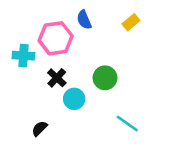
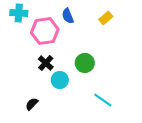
cyan cross: (23, 56) -> (19, 13), moved

